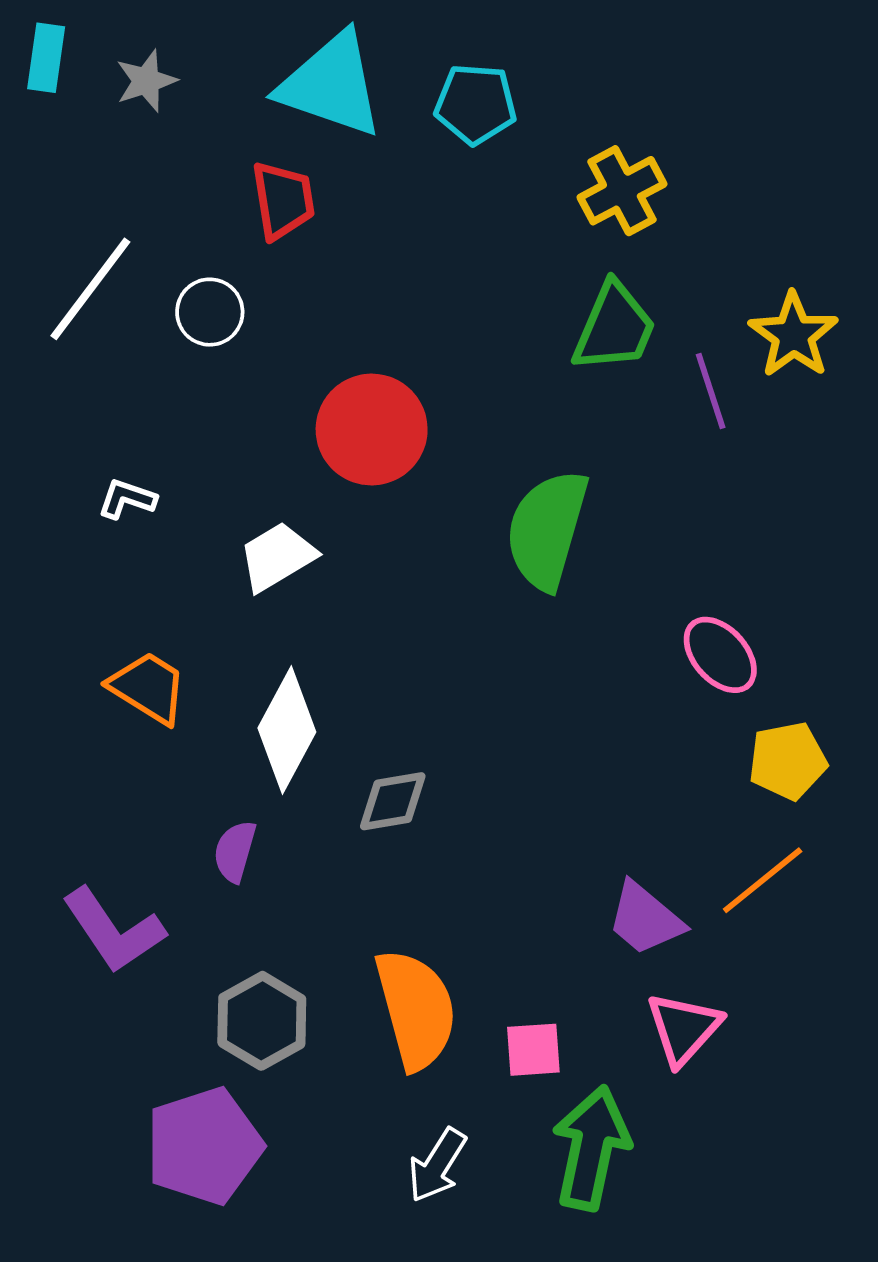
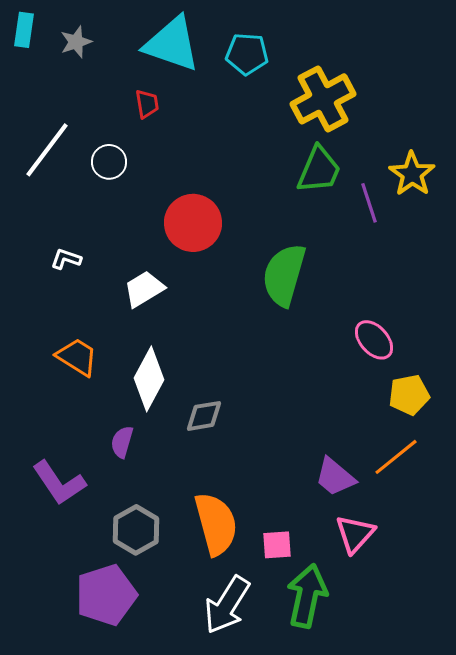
yellow cross: (622, 191) -> (323, 99), size x1.4
red trapezoid: (283, 200) -> (147, 104), size x0.7
white arrow: (437, 1165) -> (227, 605), size x1.5

